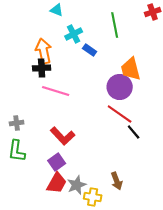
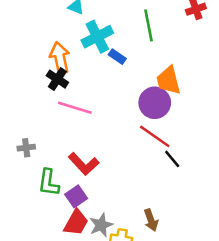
cyan cross: (74, 34) -> (97, 37), size x1.4
black cross: (42, 68) -> (57, 79), turned 36
green L-shape: (17, 151) -> (49, 183), moved

